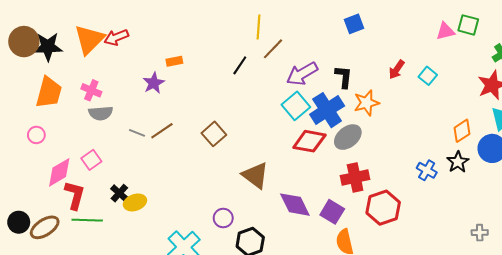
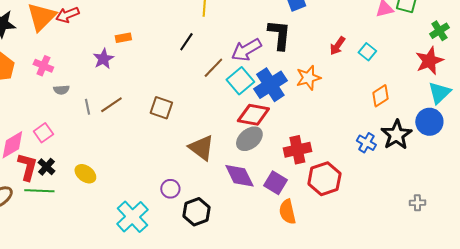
brown line: (273, 49) -> (213, 68), moved
black L-shape: (344, 77) -> (279, 35), moved, size x1.4
gray semicircle: (101, 113) -> (61, 90), moved, size x0.7
orange diamond: (462, 131) -> (380, 96), moved
gray line: (137, 133) -> (87, 107), turned 56
brown square: (214, 134) -> (161, 108), turned -30
gray ellipse: (348, 137) -> (249, 139), moved
black star: (458, 162) -> (396, 135), size x1.4
black cross: (119, 193) -> (46, 167), moved
yellow ellipse: (135, 202) -> (85, 174), turned 55

